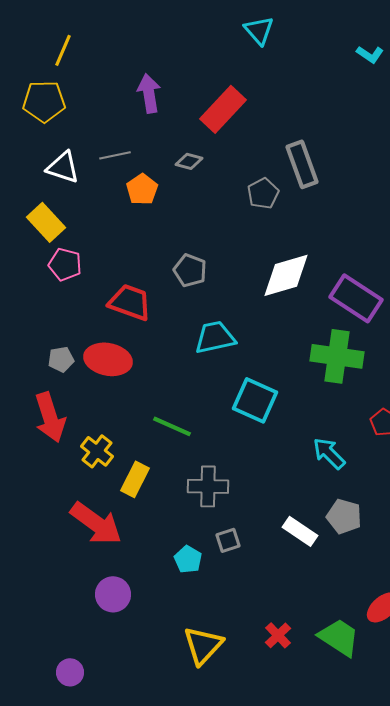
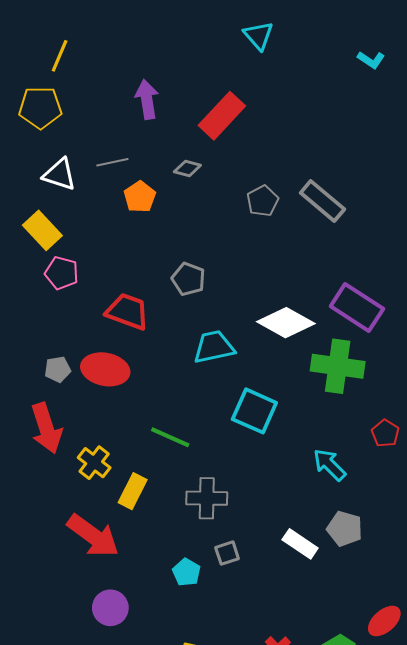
gray rectangle: (302, 164) -> (322, 201), moved, turned -30
white diamond: (286, 275) -> (286, 323), moved, turned 46

